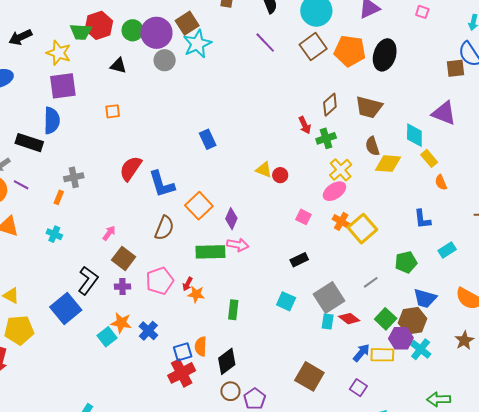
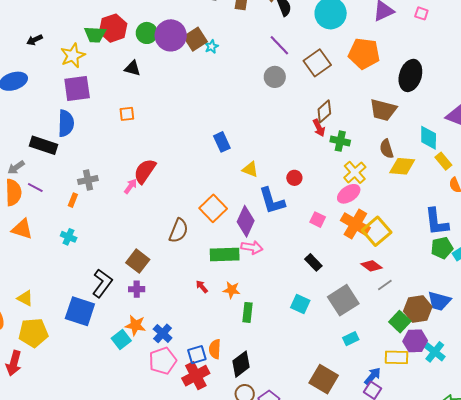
pink square: (422, 12) -> (421, 13), moved
brown square: (187, 23) -> (195, 39), moved
black arrow: (20, 37) -> (35, 40), size x0.7
cyan star: (197, 44) -> (212, 46), size x0.5
brown square: (313, 47) -> (317, 63), moved
yellow star: (59, 53) -> (73, 56), turned 30
black ellipse: (385, 55) -> (410, 75), moved
gray circle: (165, 60) -> (275, 77), moved
brown diamond: (330, 105) -> (324, 111), moved
green cross: (326, 138) -> (340, 141), turned 30
yellow triangle: (264, 170) -> (250, 169), moved
blue L-shape: (162, 184) -> (272, 201), moved
purple diamond: (231, 219) -> (246, 221), size x1.4
blue L-shape: (422, 219) -> (437, 222), size x1.4
orange cross: (341, 221) -> (355, 224), size x1.6
pink arrow: (109, 233) -> (130, 186), moved
black rectangle: (299, 260) -> (313, 262), turned 72
green pentagon: (406, 262) -> (442, 248), moved
pink pentagon: (160, 281) -> (163, 361), moved
red arrow: (188, 284) -> (202, 287), turned 112
orange star: (196, 294) -> (232, 290), moved
blue square: (66, 309) -> (80, 311), turned -32
red diamond: (349, 319) -> (372, 266), moved
brown hexagon: (413, 321) -> (418, 309), moved
cyan rectangle: (328, 322) -> (351, 339), moved, turned 56
blue arrow: (361, 353) -> (373, 376), moved

